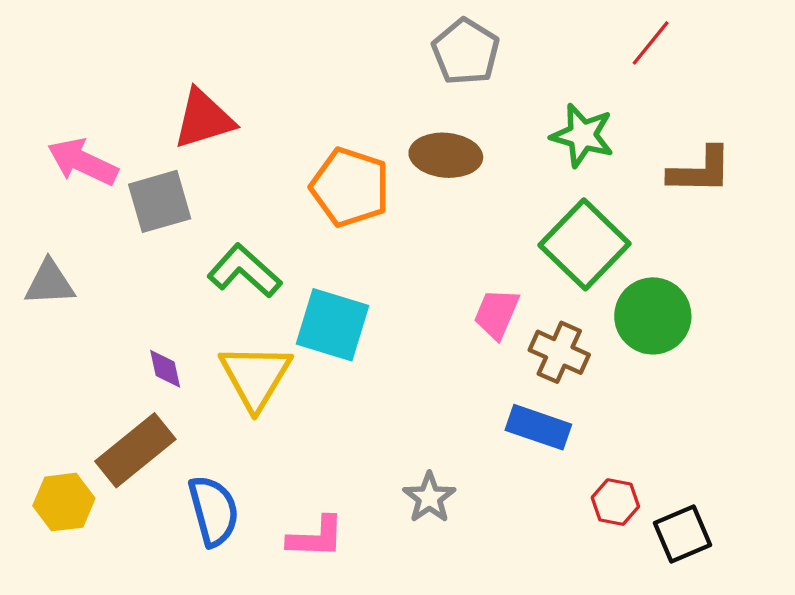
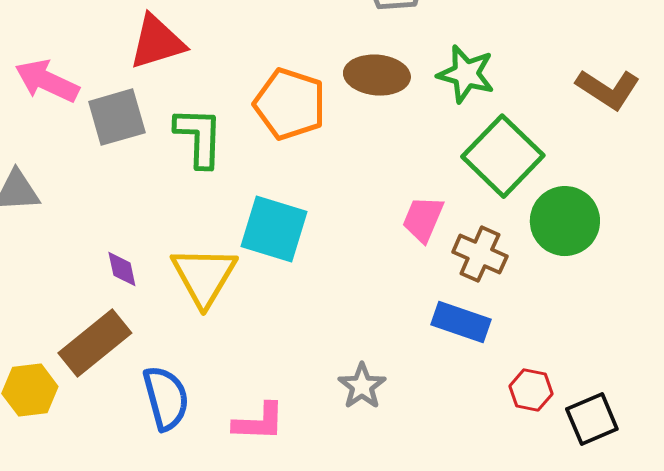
green star: (582, 135) -> (466, 74), moved
brown L-shape: (700, 171) -> (608, 89), turned 32
green L-shape: (244, 271) -> (199, 137), moved, turned 50

